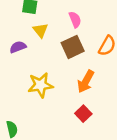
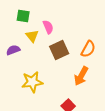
pink semicircle: (75, 20) -> (48, 27), moved
orange arrow: (86, 81) -> (81, 76), moved

